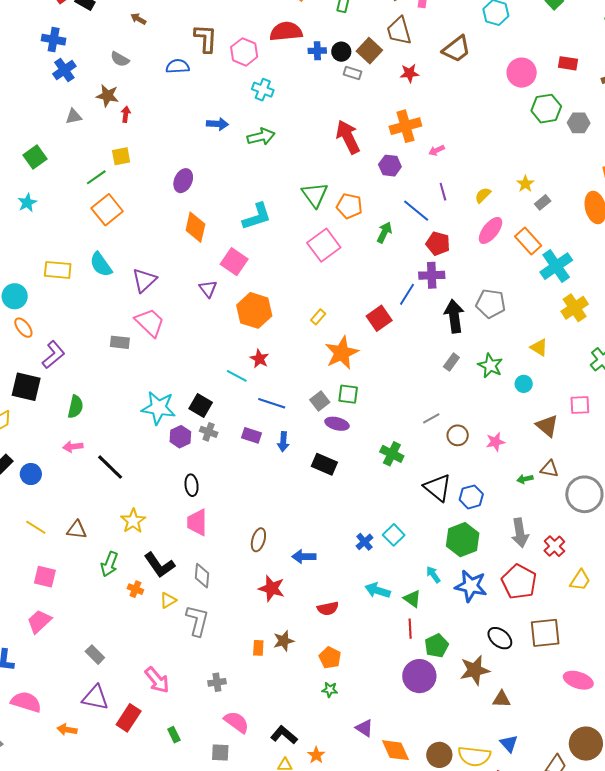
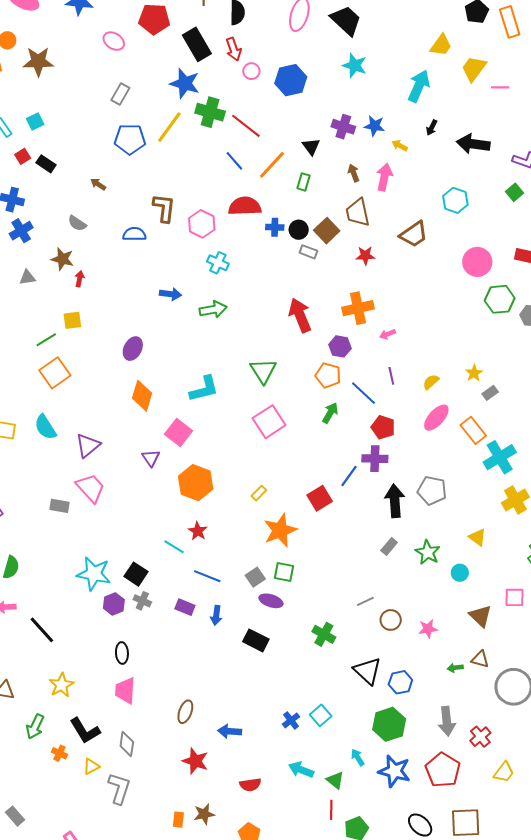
orange pentagon: (349, 206) -> (328, 375), moved

